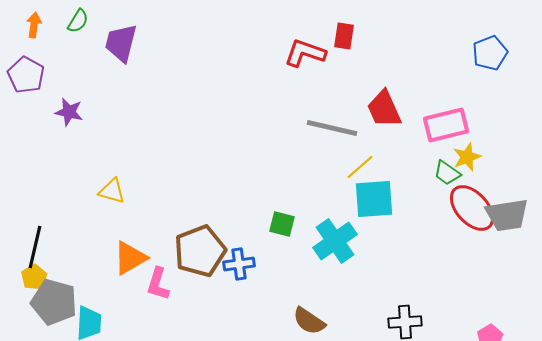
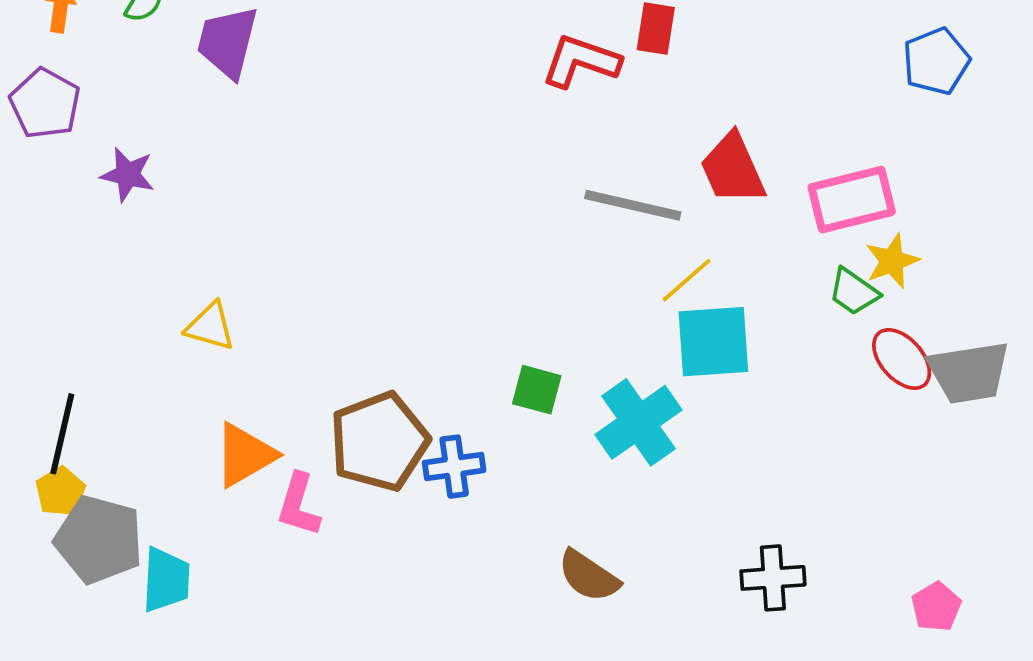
red ellipse: (472, 208) -> (902, 359), size x0.7

